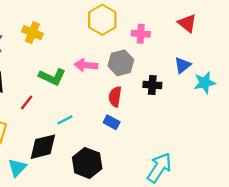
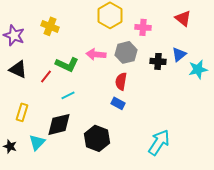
black cross: (152, 85) -> (158, 61), moved
red line: (27, 102) -> (46, 76), moved
cyan line: (65, 120) -> (68, 95), moved

